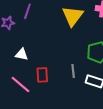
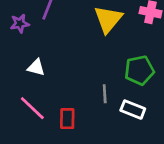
red rectangle: (42, 75) -> (67, 119), moved

